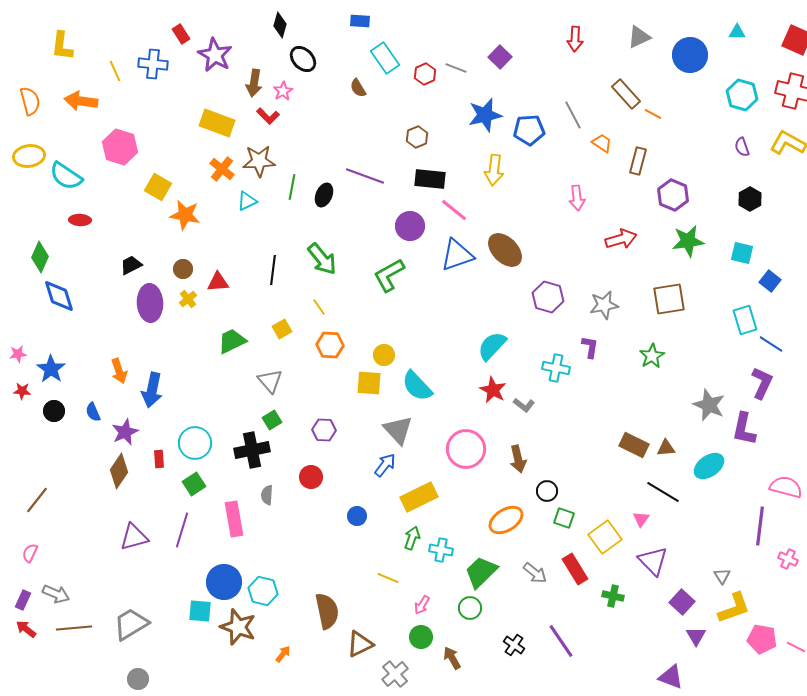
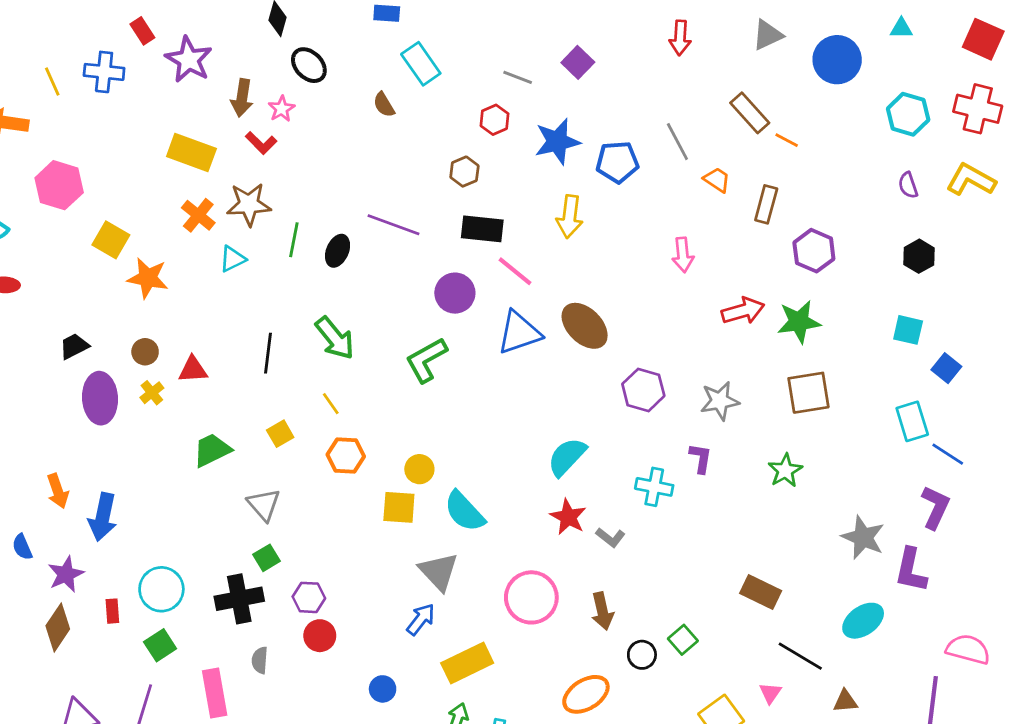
red hexagon: (425, 74) -> (495, 120), moved
green star: (688, 241) -> (799, 322), moved
purple hexagon: (324, 430) -> (309, 597), moved
brown triangle: (666, 448) -> (845, 701), moved
green square: (564, 518) -> (683, 640), moved, turned 30

